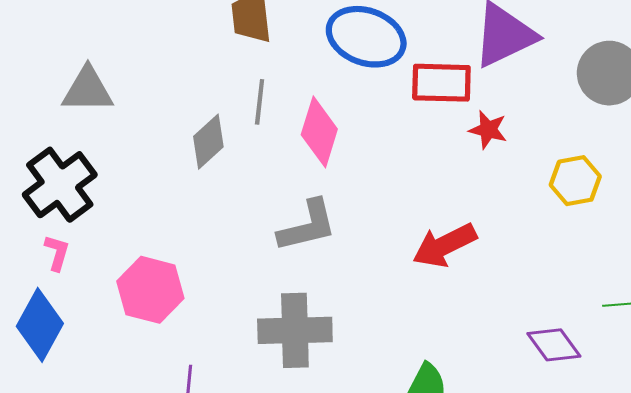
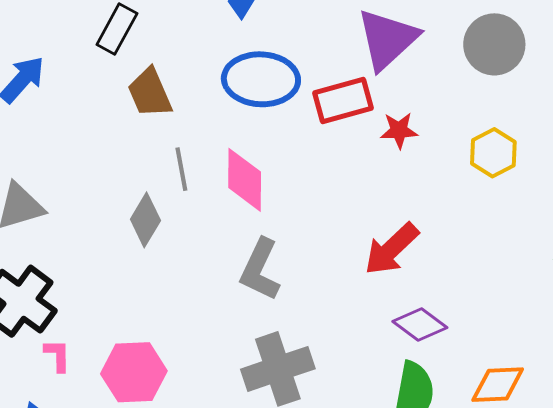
gray L-shape: (307, 226) -> (260, 270), turned 146
pink L-shape: (57, 253) -> (58, 355), moved
purple diamond: (554, 345) -> (420, 324), moved

